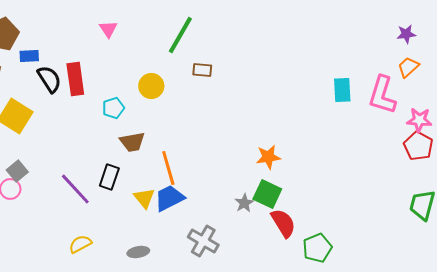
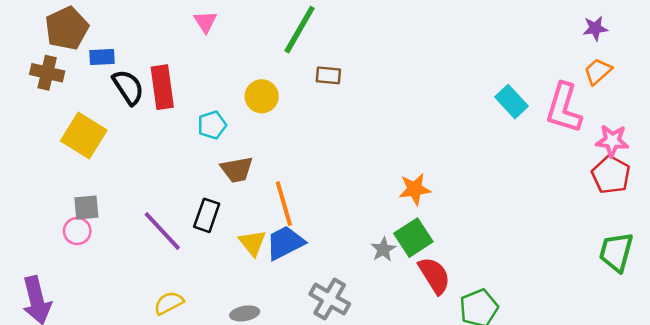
cyan rectangle: (342, 90) -> (512, 102), turned -40
gray square: (17, 171) -> (86, 207), turned 35
green square: (267, 194) -> (413, 238), turned 32

